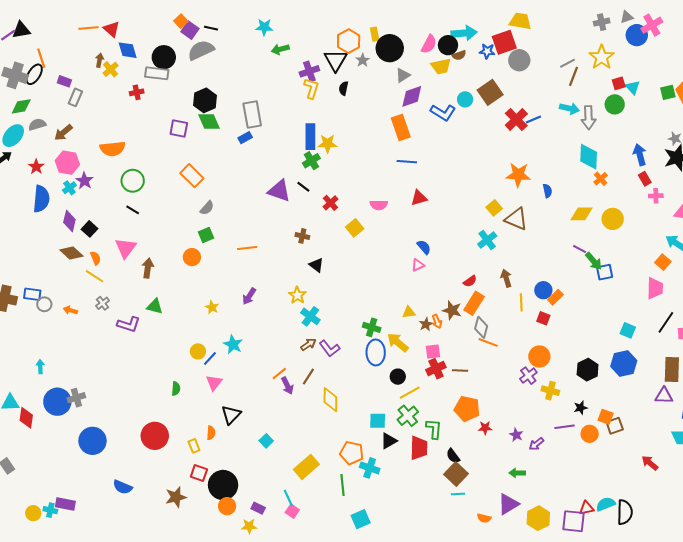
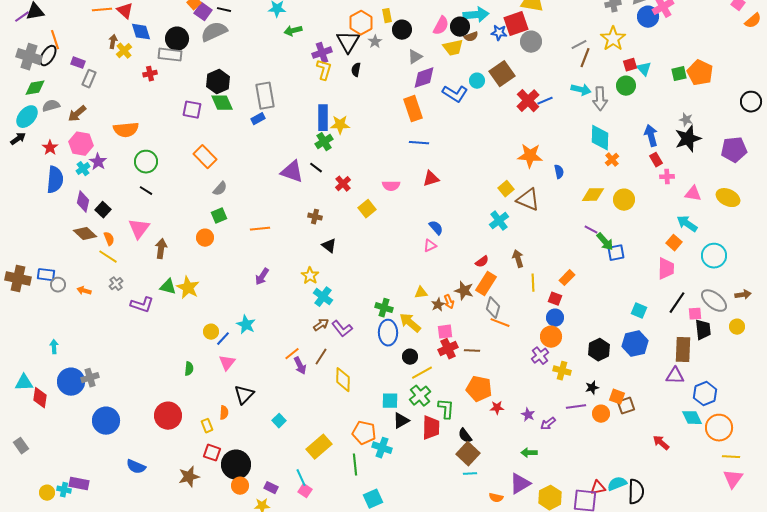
black circle: (390, 48) -> (402, 30), size x0.7
blue circle: (543, 290) -> (555, 318), moved
yellow star: (212, 307) -> (188, 288), moved, size x1.6

